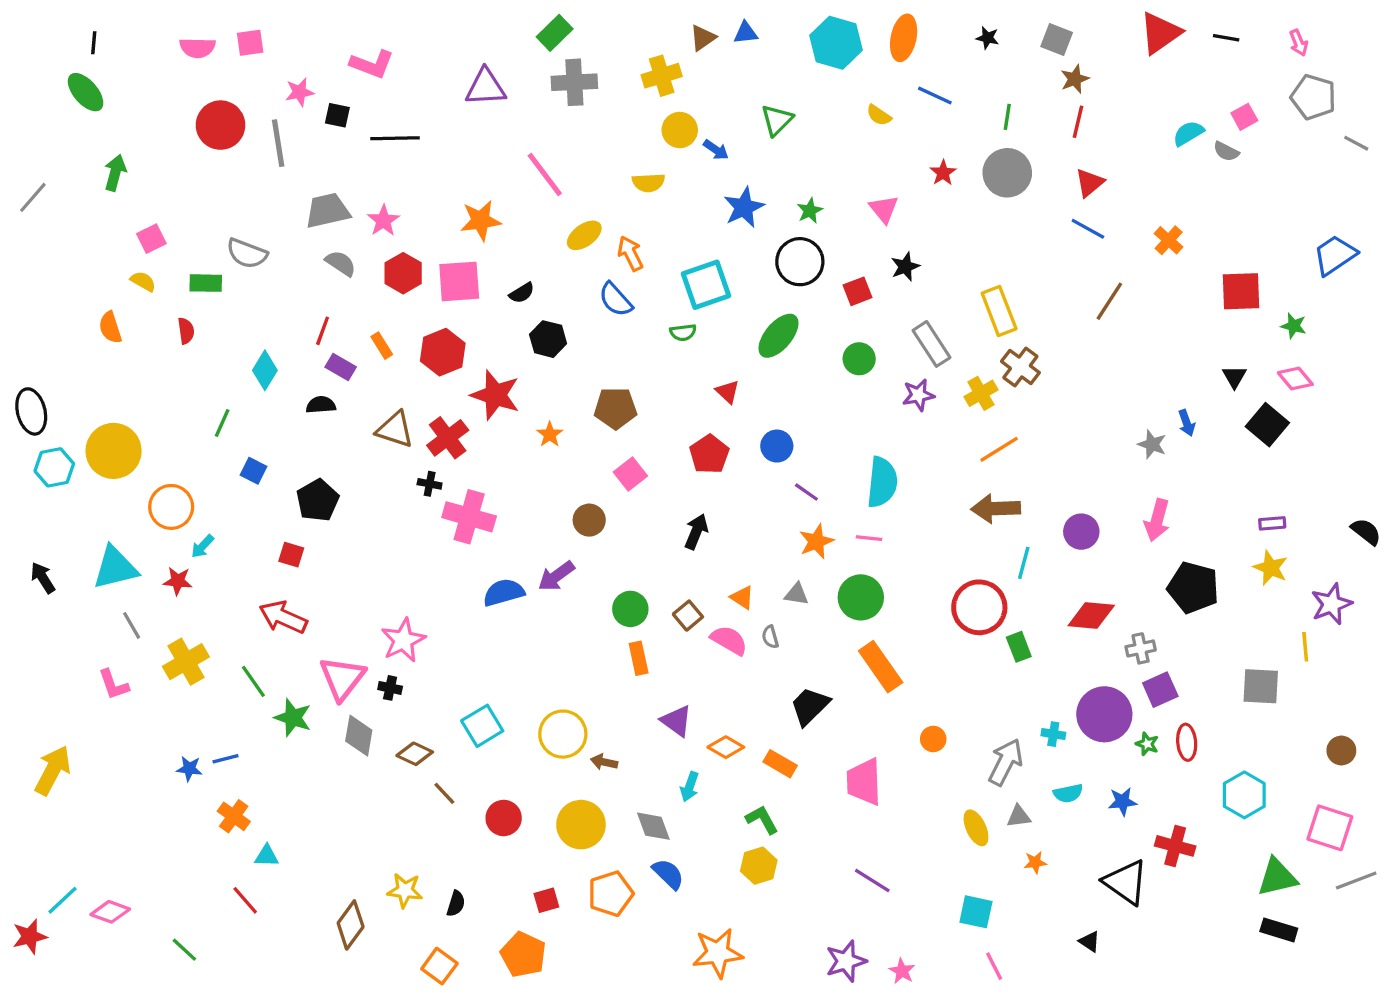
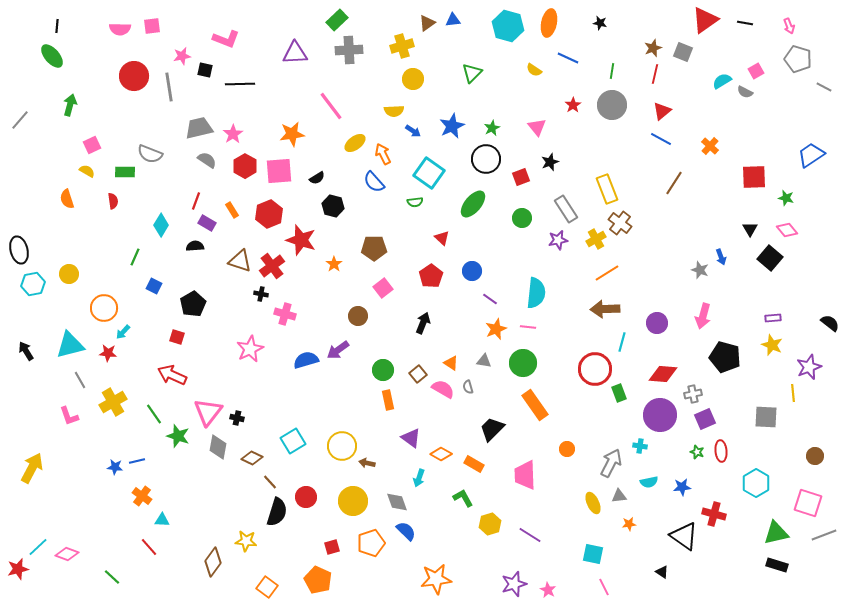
gray square: (1057, 39) -> (683, 52), moved
blue arrow: (716, 150) -> (413, 131), moved
cyan square: (706, 285) -> (429, 173), turned -36
yellow circle: (114, 451) -> (69, 274), size x0.6
pink cross: (469, 517) -> (285, 314), size x0.7
pink star: (403, 640) -> (250, 349), moved
purple circle: (1104, 714) -> (660, 415), moved
yellow hexagon: (759, 866) -> (490, 524), moved
black semicircle: (456, 904) -> (277, 512), moved, size x1.8

